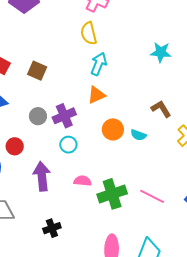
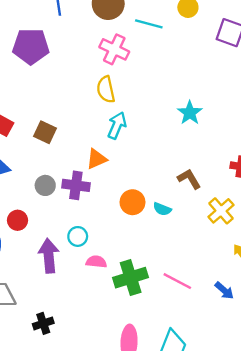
cyan star: (161, 52) -> (190, 113), turned 30
orange triangle: (96, 95) -> (96, 159), moved
purple cross: (64, 116) -> (76, 185), turned 30
cyan circle: (68, 145) -> (78, 236), moved
black cross: (52, 228) -> (43, 323), moved

